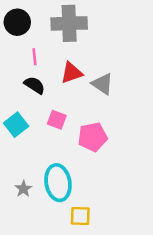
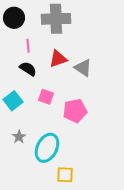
cyan ellipse: (58, 183) -> (47, 148), turned 36
gray star: (23, 189) -> (19, 137), moved

